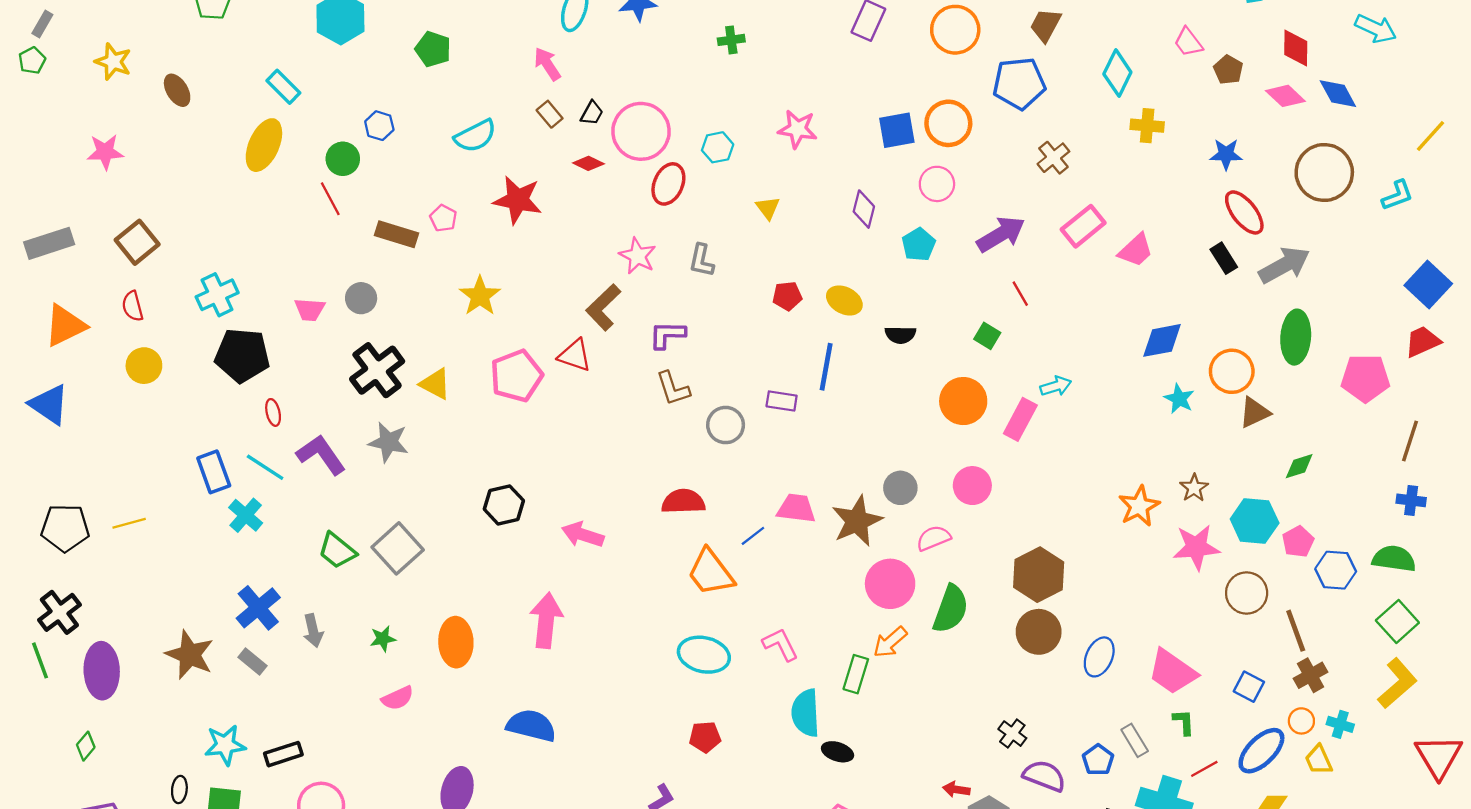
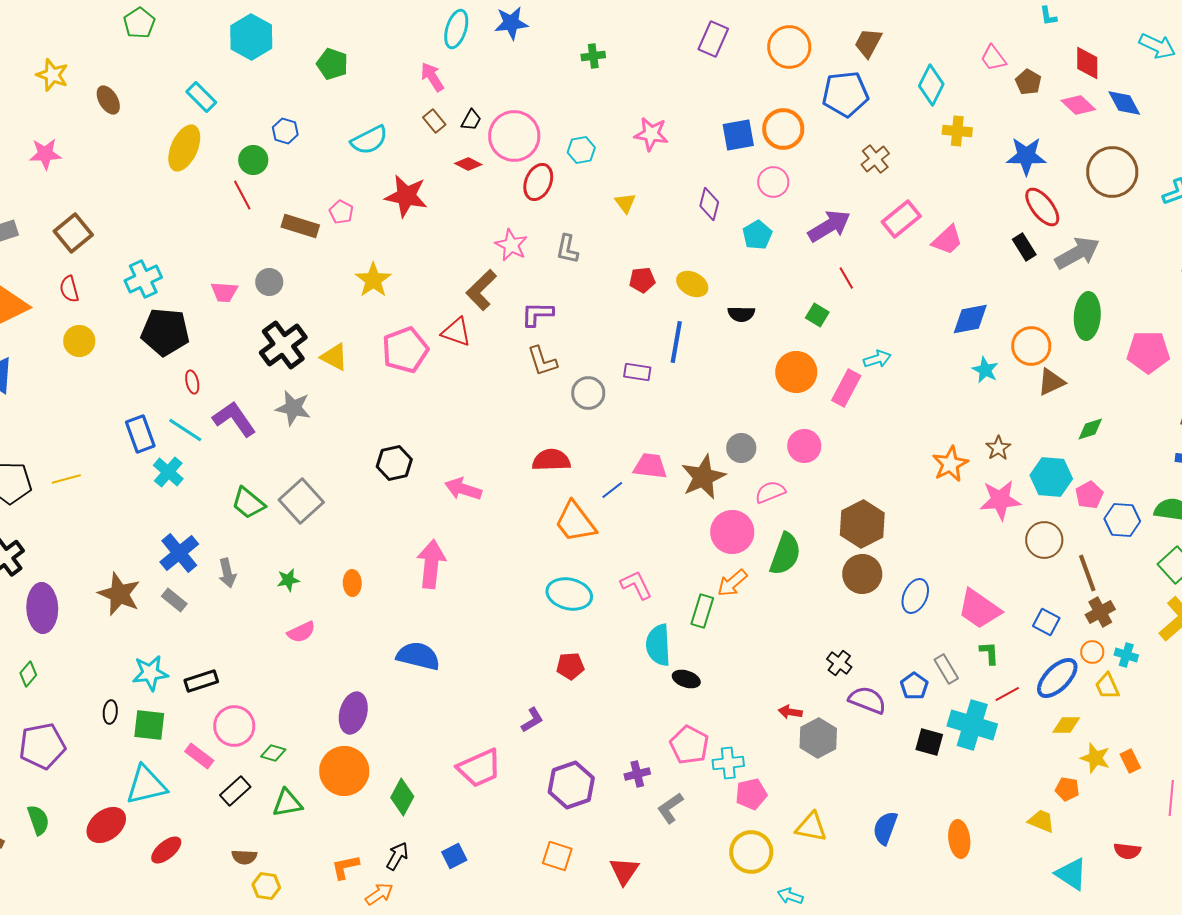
blue star: (1226, 154) -> (1026, 156), size x1.4
orange ellipse: (456, 642) -> (352, 583), size x0.6

